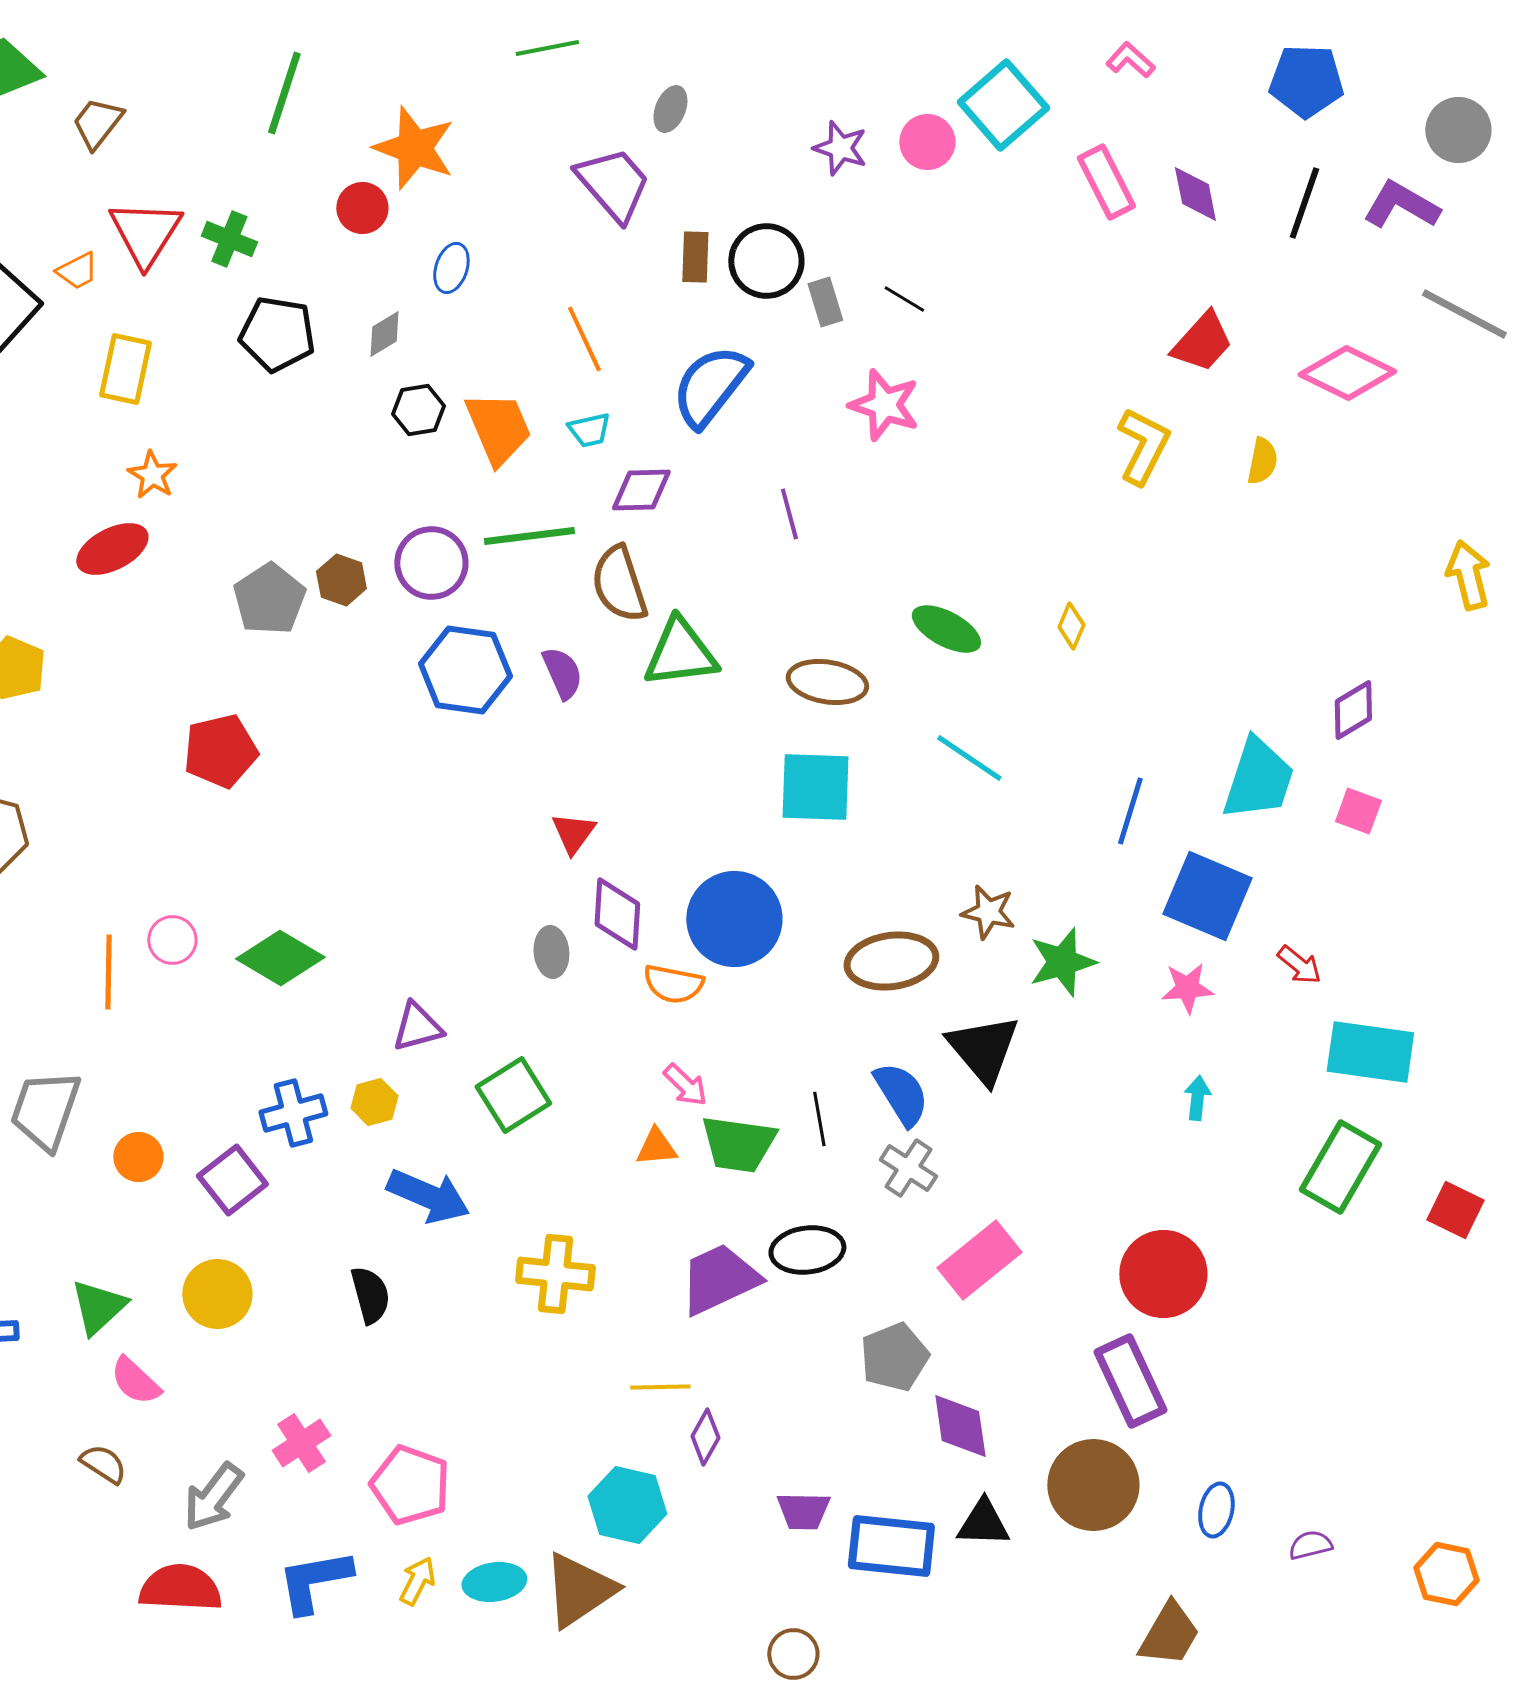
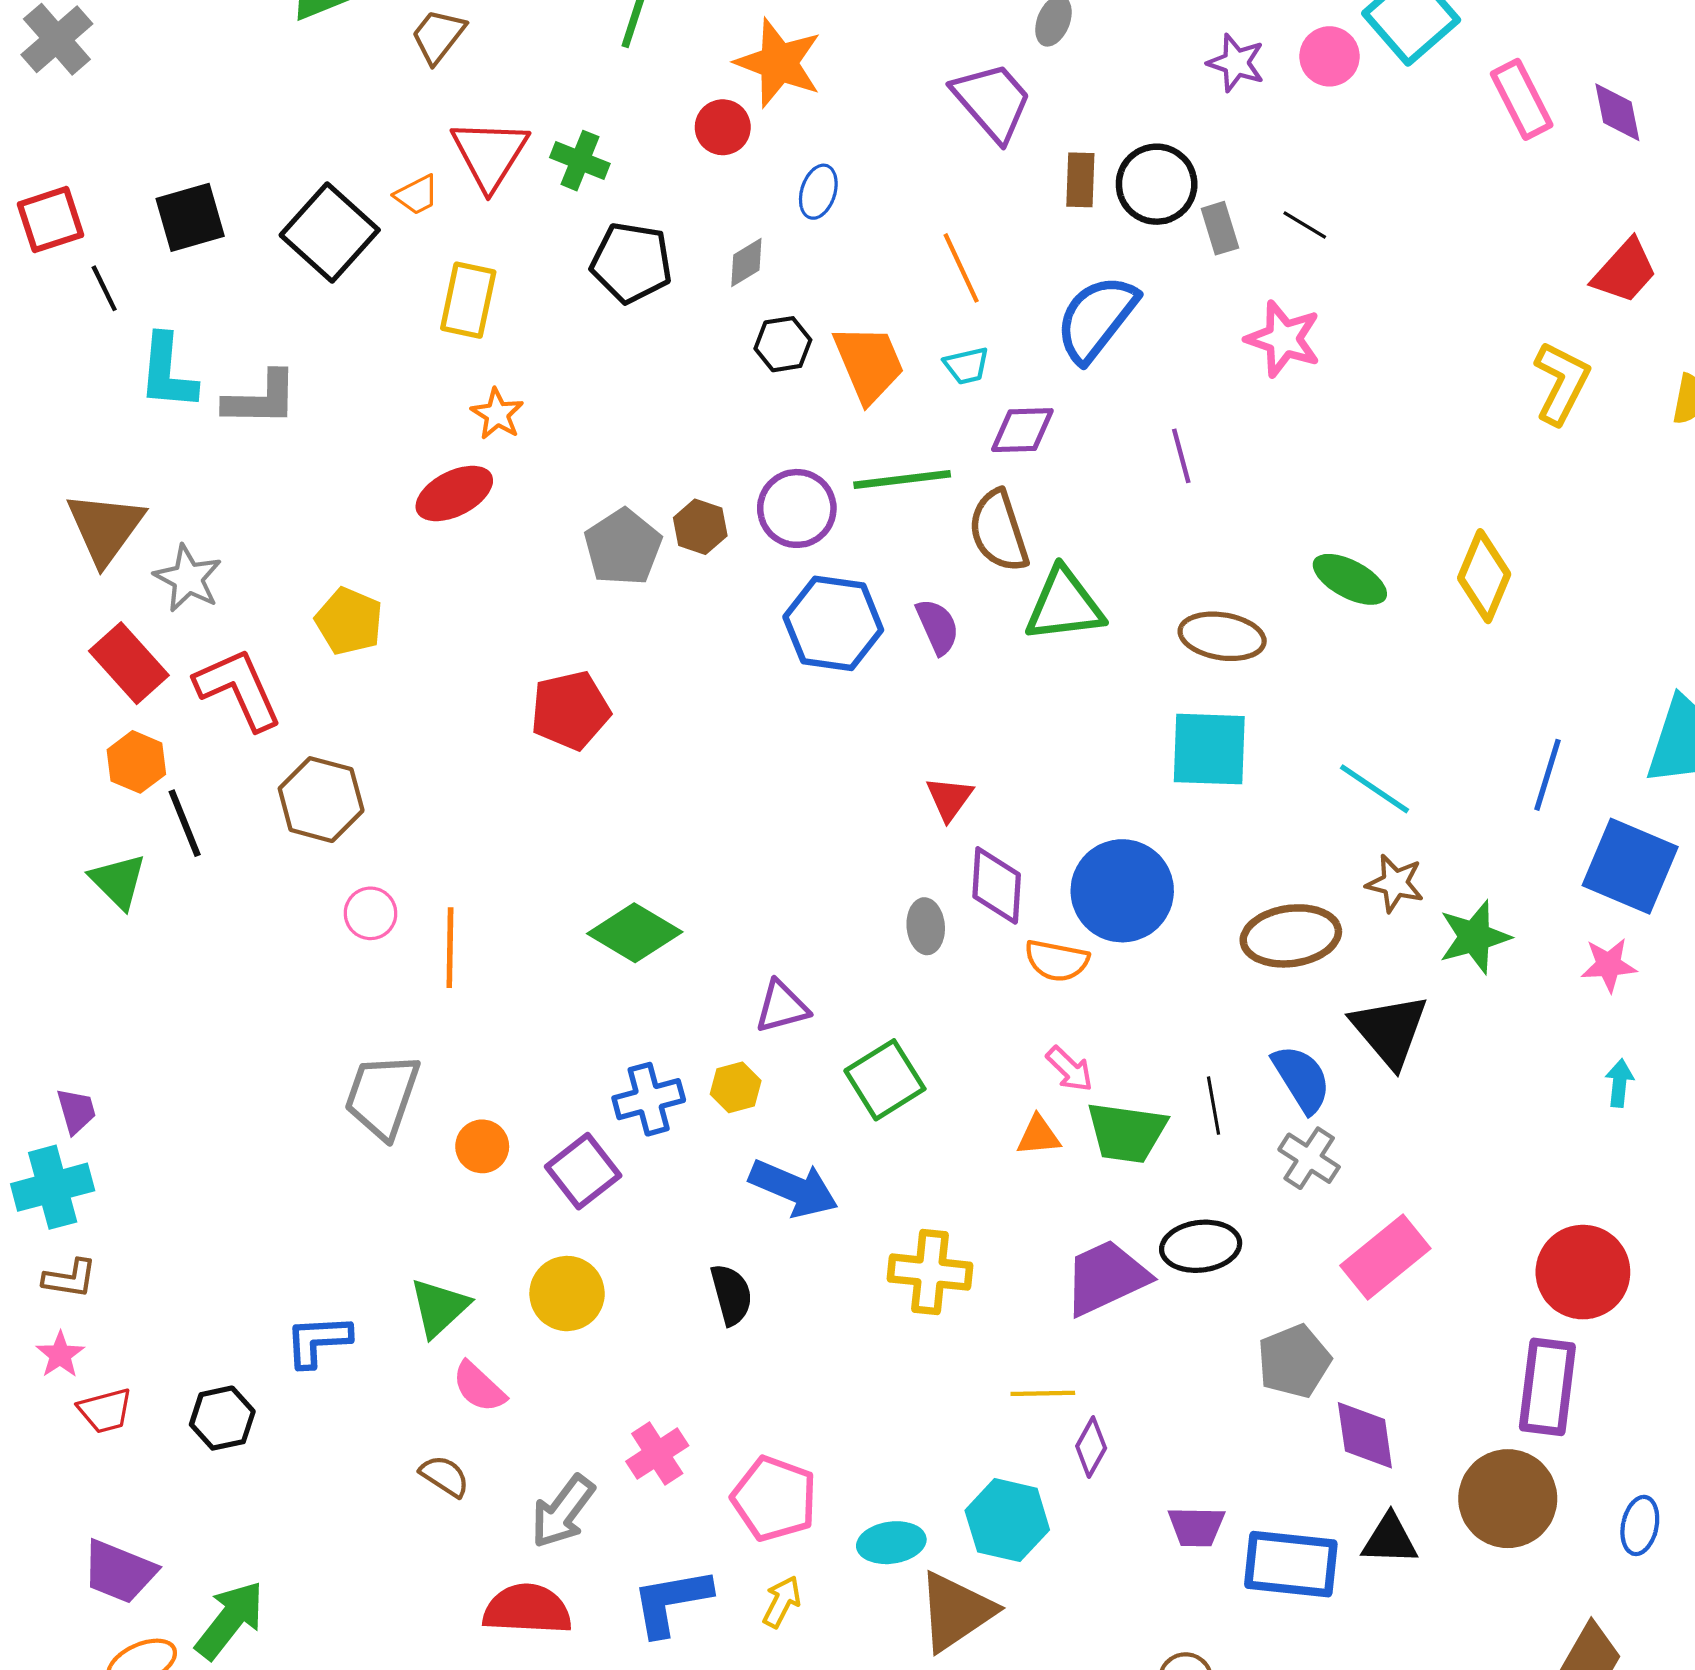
yellow diamond: (1071, 626) -> (1484, 576), size x1.8
cyan line: (969, 758) -> (1375, 789), moved
pink circle: (172, 940) -> (370, 913), moved
purple rectangle: (1130, 1381) -> (1547, 1387), turned 32
cyan ellipse: (494, 1582) -> (891, 1543), moved

